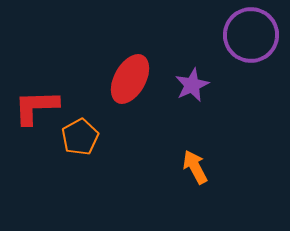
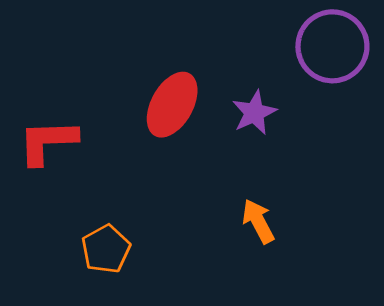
orange pentagon: (80, 137) -> (106, 249), moved

